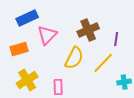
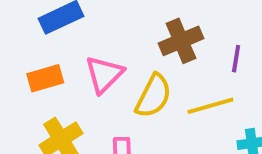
pink triangle: (47, 35) -> (104, 74), moved
yellow line: (103, 63) -> (210, 106), turned 30

